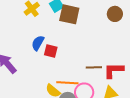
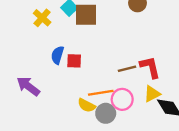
red L-shape: (114, 70) -> (150, 67), turned 90

